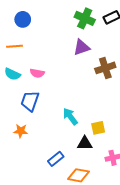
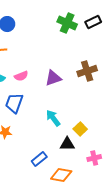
purple triangle: (82, 47) -> (53, 78), moved
pink semicircle: (37, 73) -> (21, 76), turned -32
yellow square: (98, 128) -> (80, 129), turned -32

